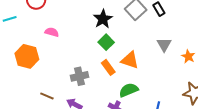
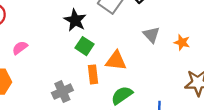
pink semicircle: (52, 32) -> (20, 48), turned -40
orange rectangle: (108, 67) -> (93, 74), turned 42

